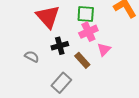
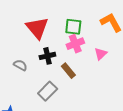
pink triangle: (104, 49) -> (101, 54), moved

